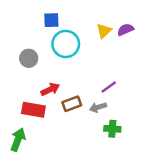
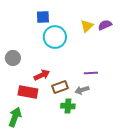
gray circle: (29, 58) -> (13, 58), moved
purple line: (109, 87) -> (91, 73), turned 32
green cross: (112, 129) -> (68, 106), moved

